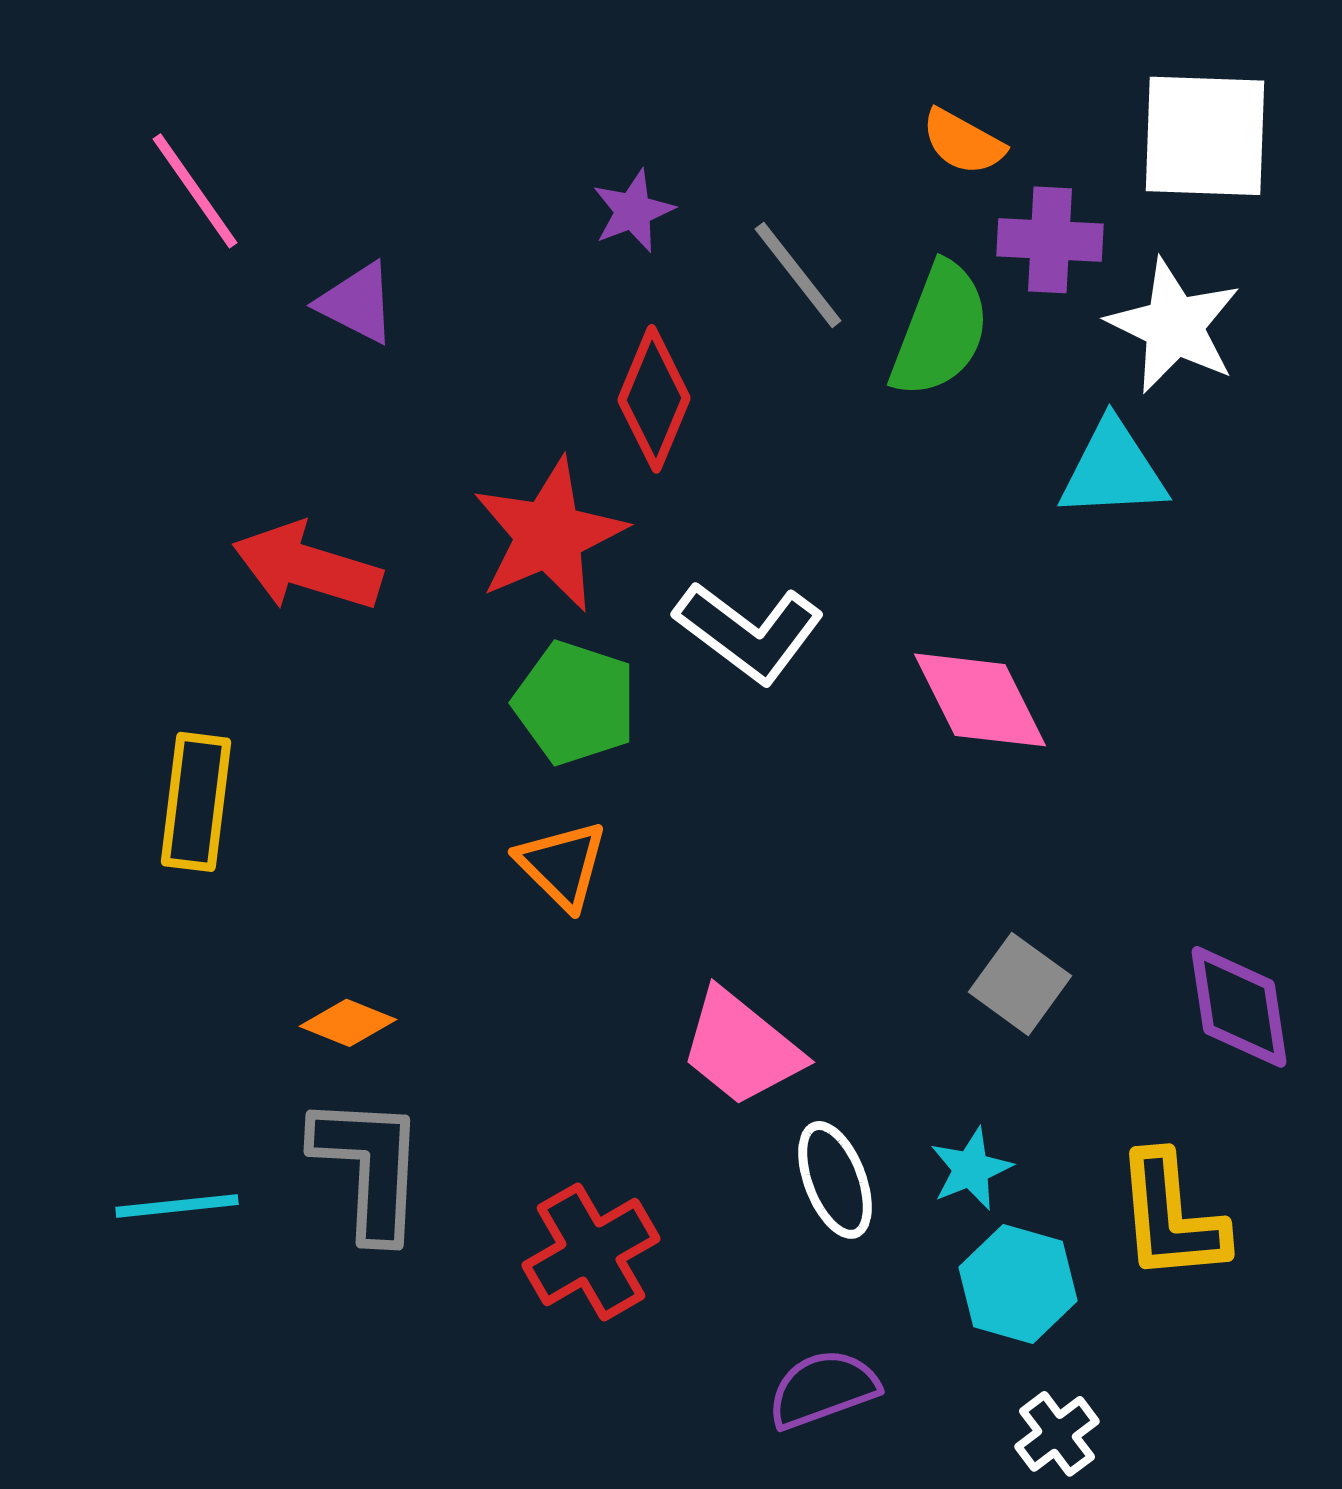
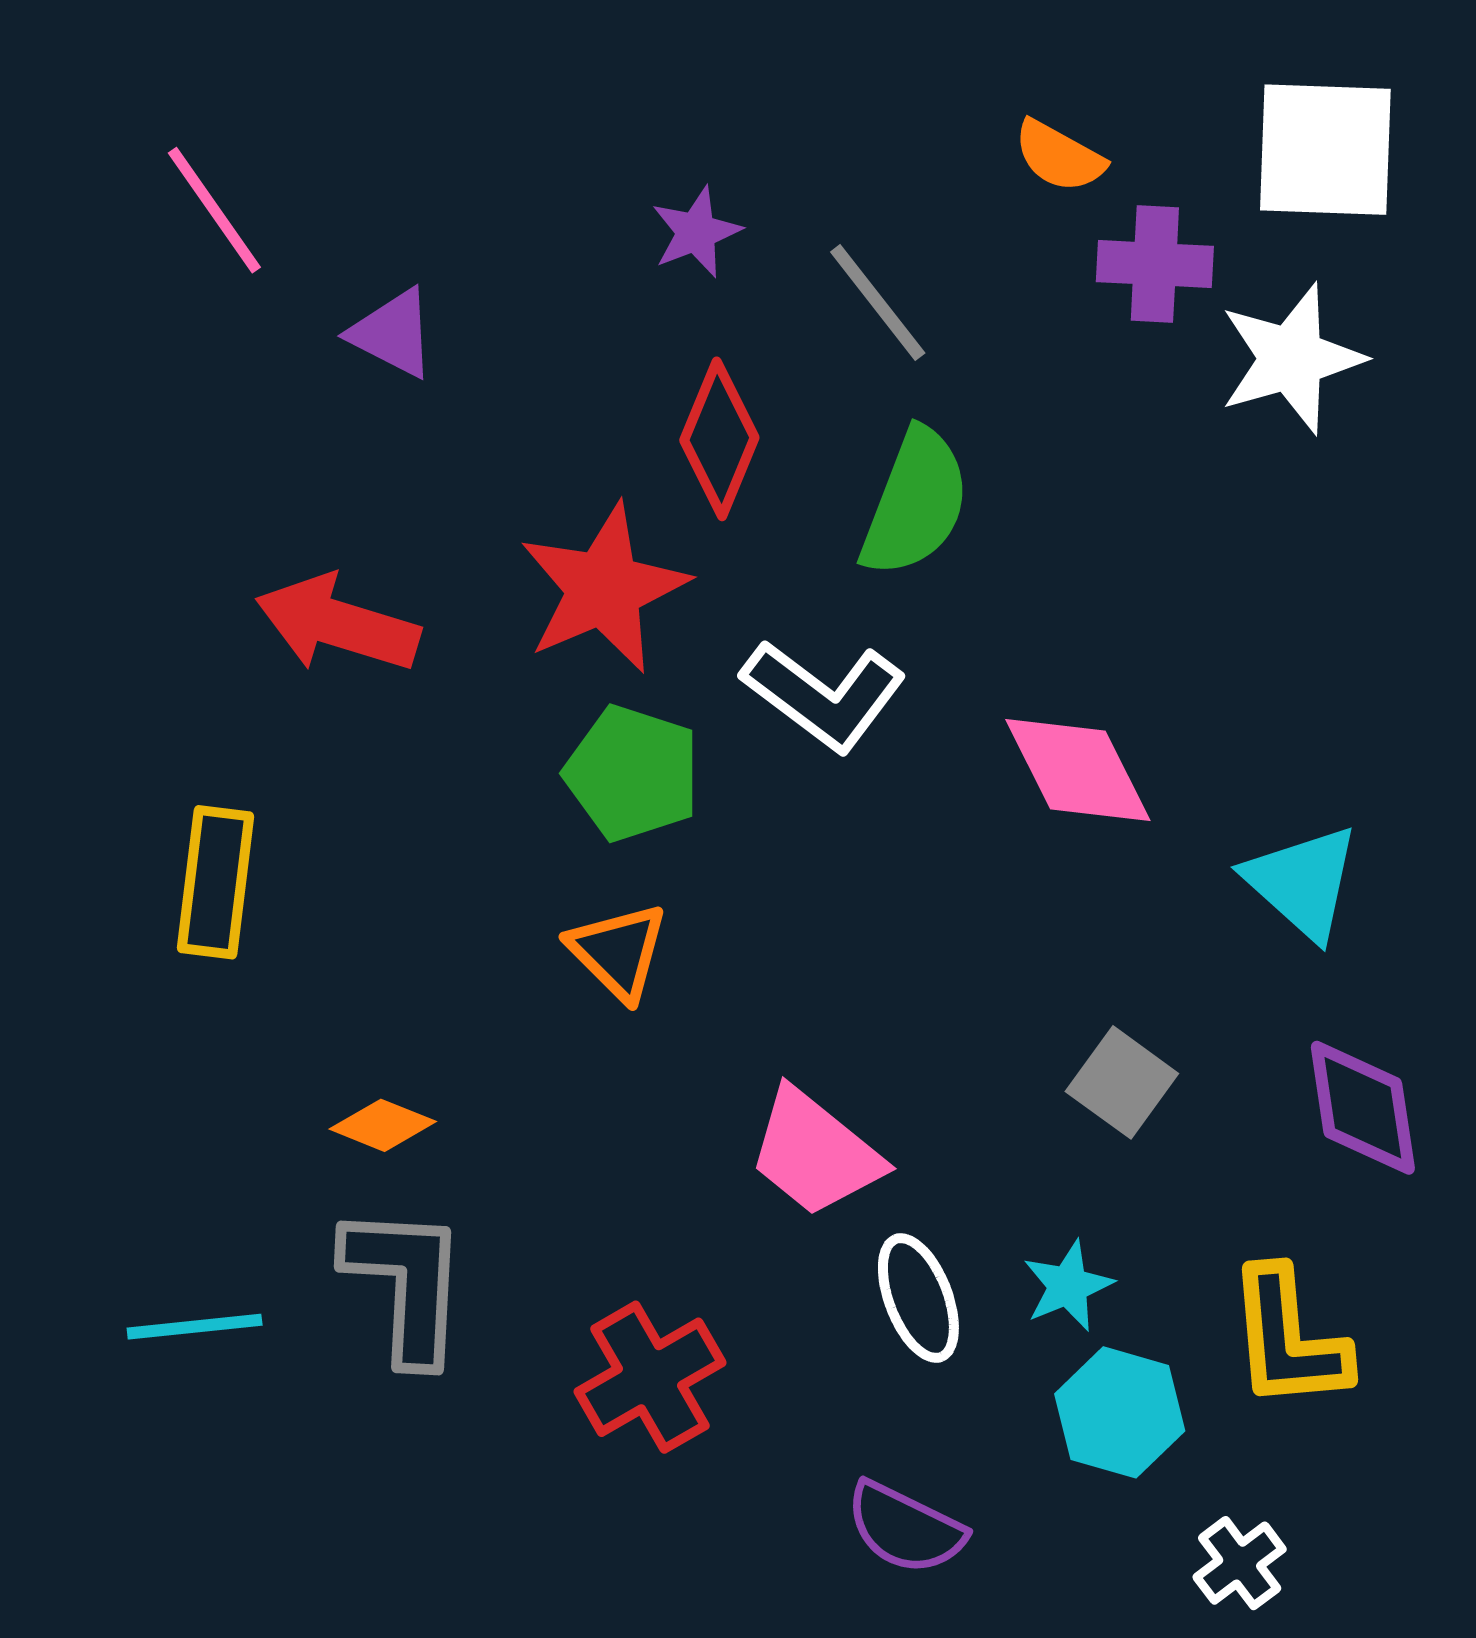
white star: (1174, 326) -> (1291, 359), turned 30
green semicircle: (940, 330) -> (915, 503), moved
cyan triangle: (1113, 470) -> (1302, 882), moved, turned 45
purple semicircle: (823, 1389) -> (905, 1528), turned -134
white cross: (1057, 1434) -> (1240, 1563), moved

